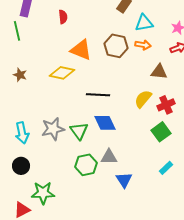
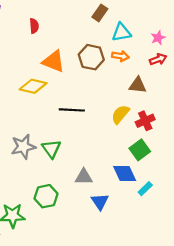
blue diamond: (105, 123) -> (125, 174), moved
green hexagon: (86, 165) -> (46, 196), moved

